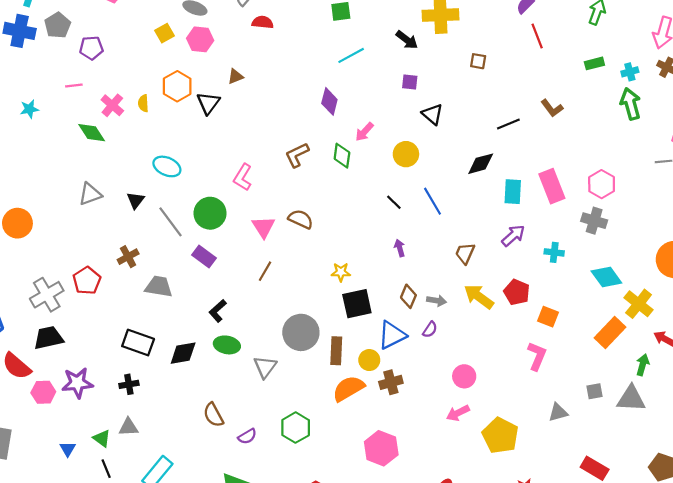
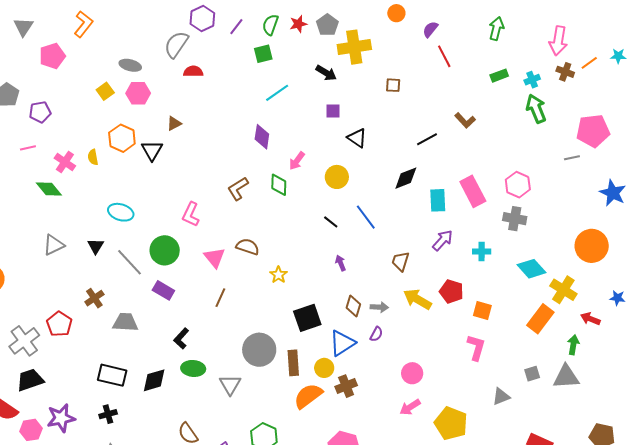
yellow star: (341, 272) -> (278, 275), moved, turned -30

